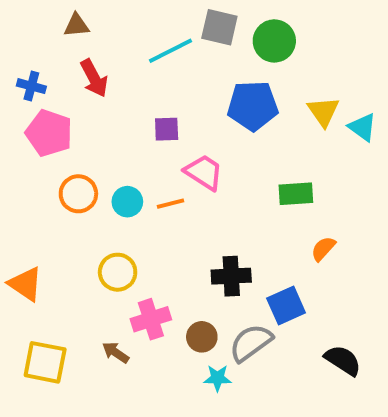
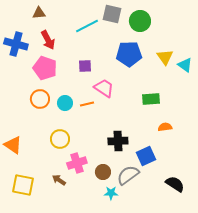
blue cross: (31, 86) -> (16, 44), size x1.6
pink pentagon: (49, 133) -> (45, 68), moved
orange semicircle: (323, 249) -> (165, 127), turned 40

